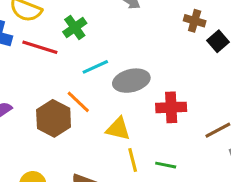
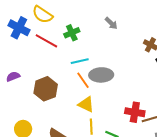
orange line: (78, 102) -> (83, 80), moved
red cross: (171, 107) -> (135, 112), moved

